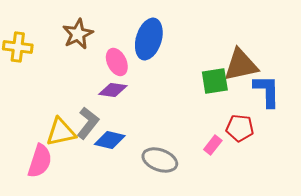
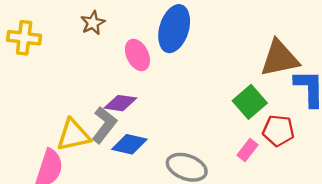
brown star: (78, 34) -> (93, 23), size x0.7
green square: (215, 81) -> (250, 102), moved, turned -32
purple diamond: (113, 90) -> (120, 103), moved

